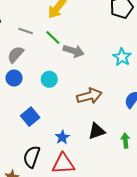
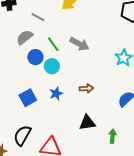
green line: (53, 37) -> (53, 44), moved
blue circle: (14, 78) -> (35, 57), moved
brown arrow: (89, 96) -> (87, 88), size x0.6
blue star: (62, 137) -> (56, 93), moved

